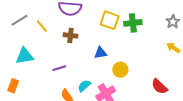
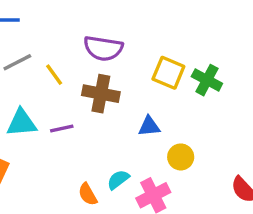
green cross: (133, 23) -> (207, 80), turned 30
brown cross: (70, 35) -> (101, 94), size x1.5
purple line: (59, 68) -> (62, 128), moved

